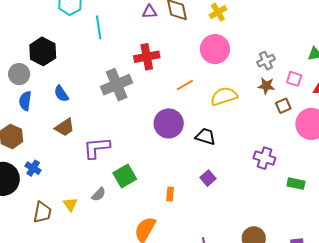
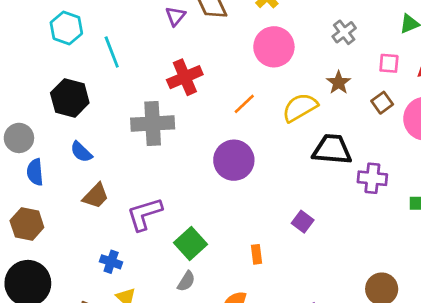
purple triangle: (150, 12) -> (175, 16), turned -35
black hexagon: (43, 51) -> (70, 98), moved
gray cross: (266, 61) -> (344, 32), moved
gray cross: (117, 85) -> (153, 123), turned 32
brown star: (266, 86) -> (339, 83), moved, turned -30
black trapezoid: (205, 137) -> (332, 150), moved, size x1.4
blue cross: (33, 168) -> (111, 262), moved
gray semicircle: (99, 194) -> (186, 281), moved

